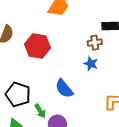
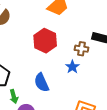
red hexagon: (37, 46) -> (45, 41), moved

